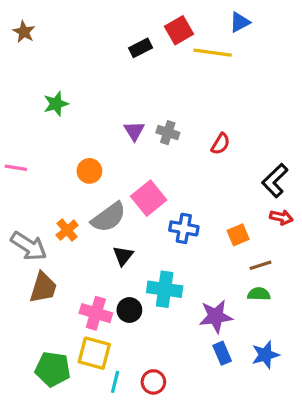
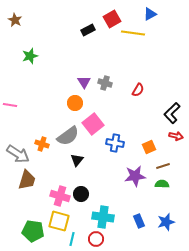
green star: (56, 104) -> (30, 56), moved
orange circle: (89, 171) -> (75, 103), moved
orange cross: (67, 230) -> (42, 144), turned -32
cyan cross: (165, 289) -> (103, 217), moved
purple star: (216, 316) -> (135, 176), moved

